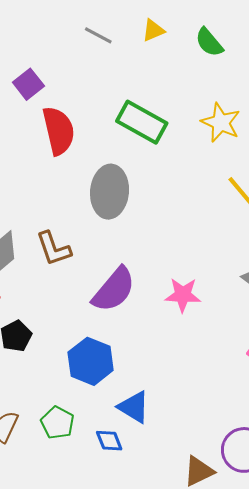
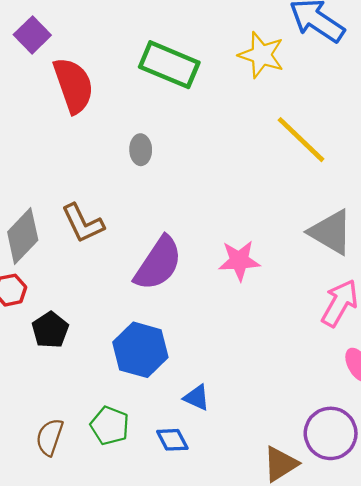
gray ellipse: (110, 192) -> (141, 150), size x0.5
blue triangle: (134, 407) -> (197, 398), size x0.7

